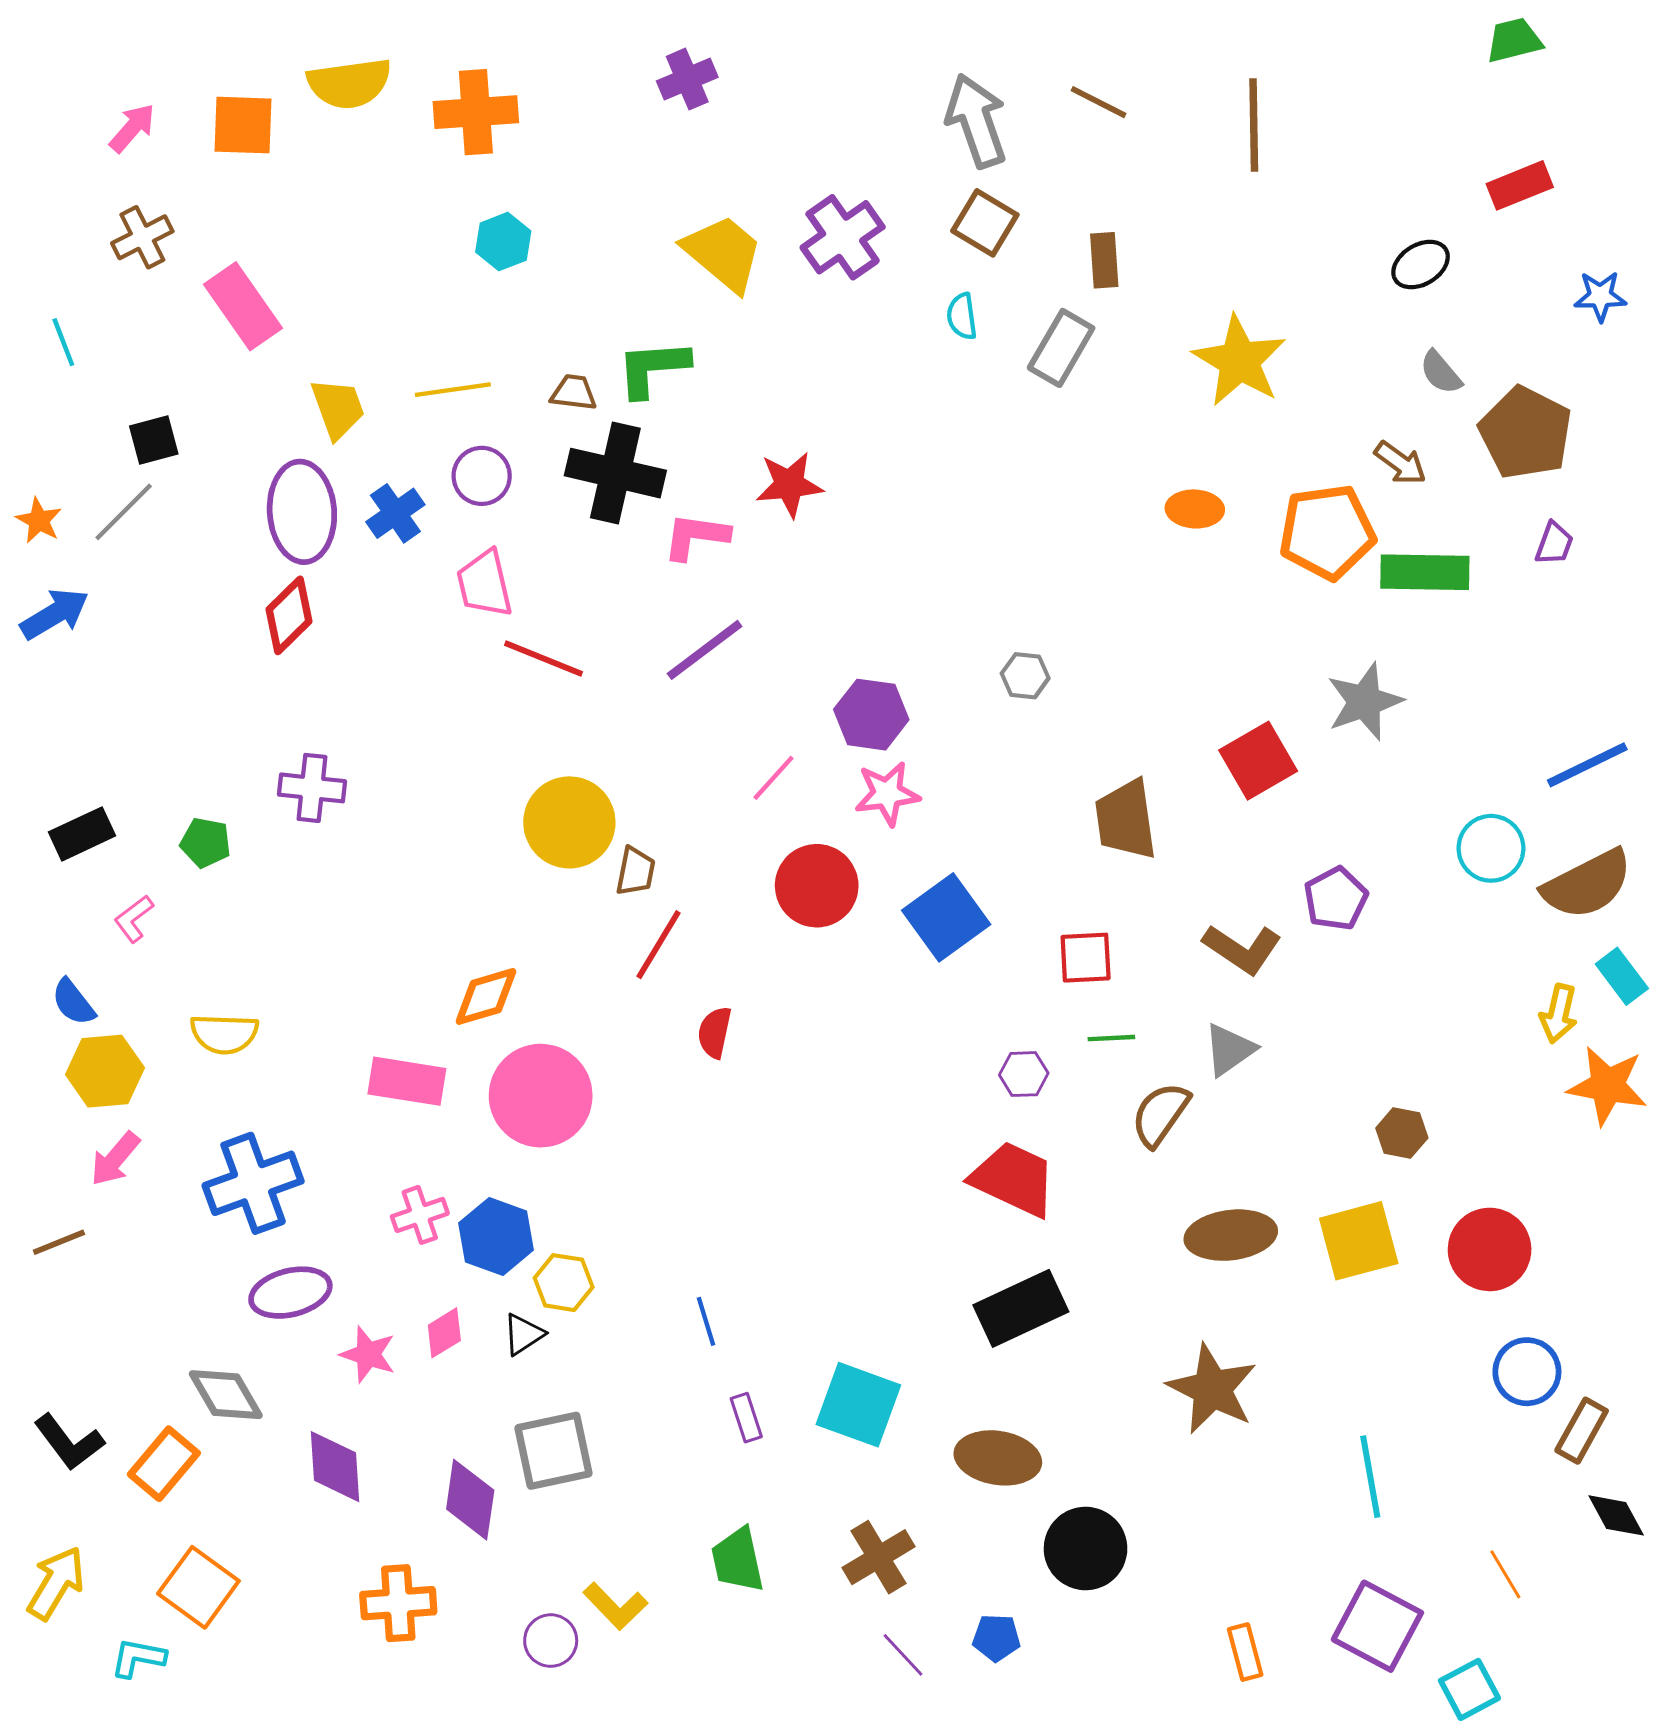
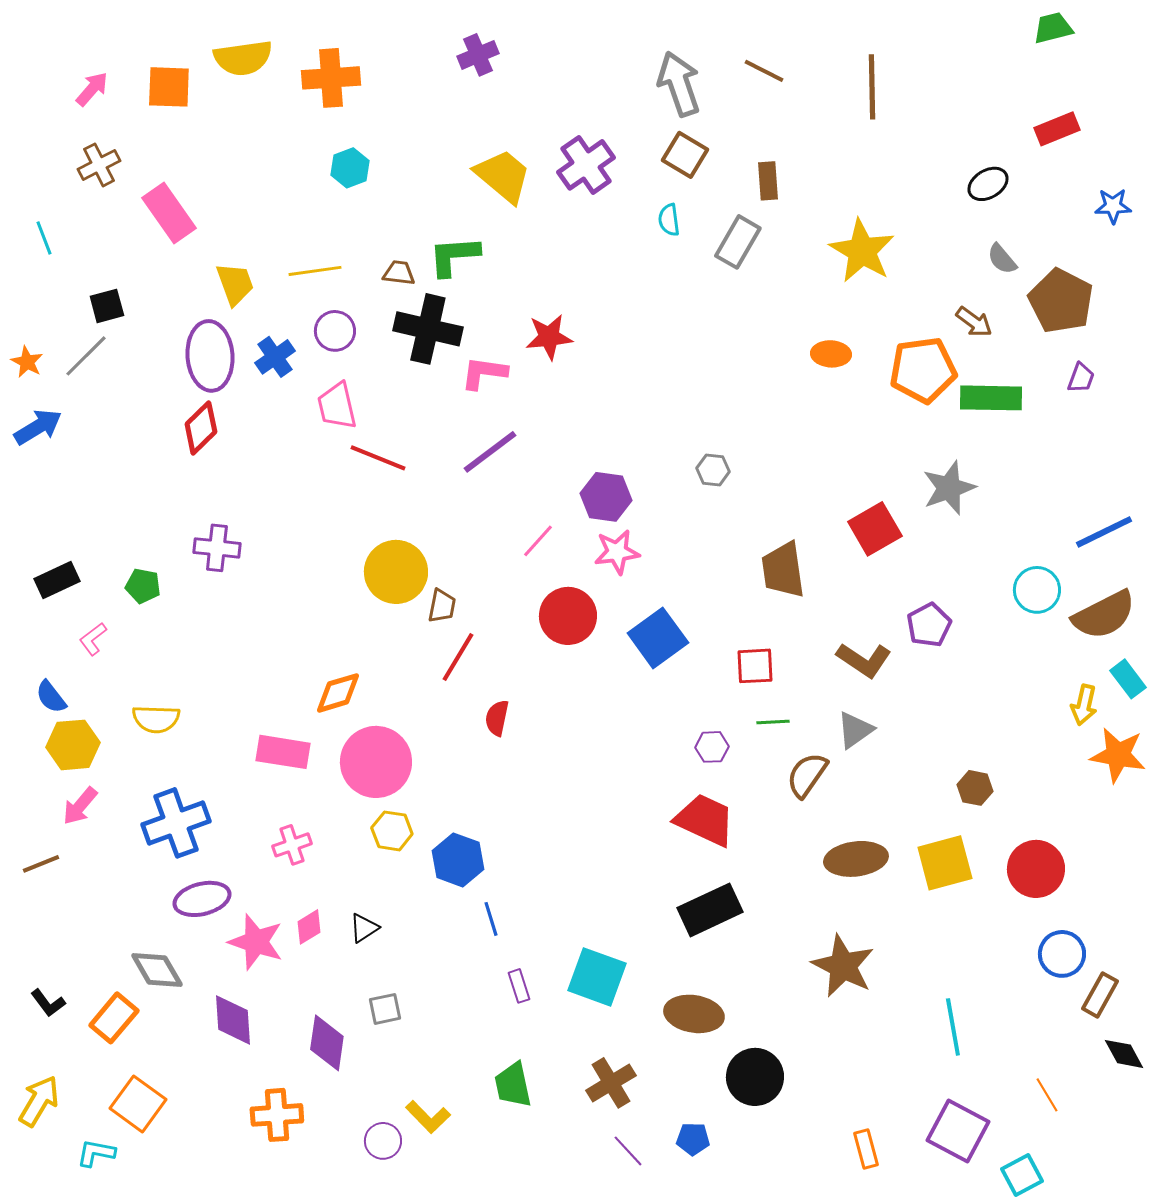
blue hexagon: (496, 1237) -> (458, 860), moved
yellow hexagon: (564, 1283) -> (392, 831), moved
pink star: (368, 1354) -> (256, 942), size x1.4
black L-shape: (69, 1442) -> (48, 1003), size x0.7
gray square: (554, 1451) -> (385, 1009), size x0.6

